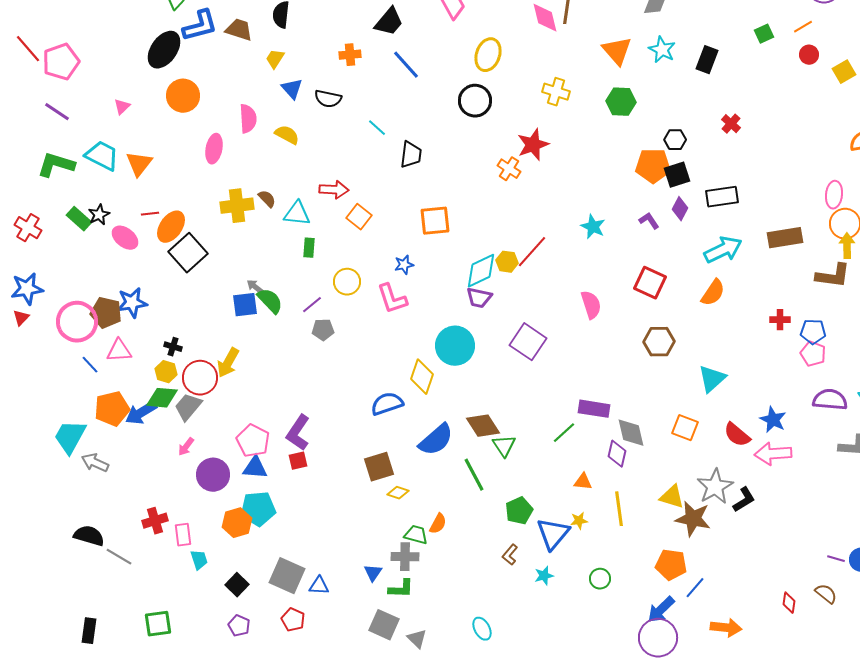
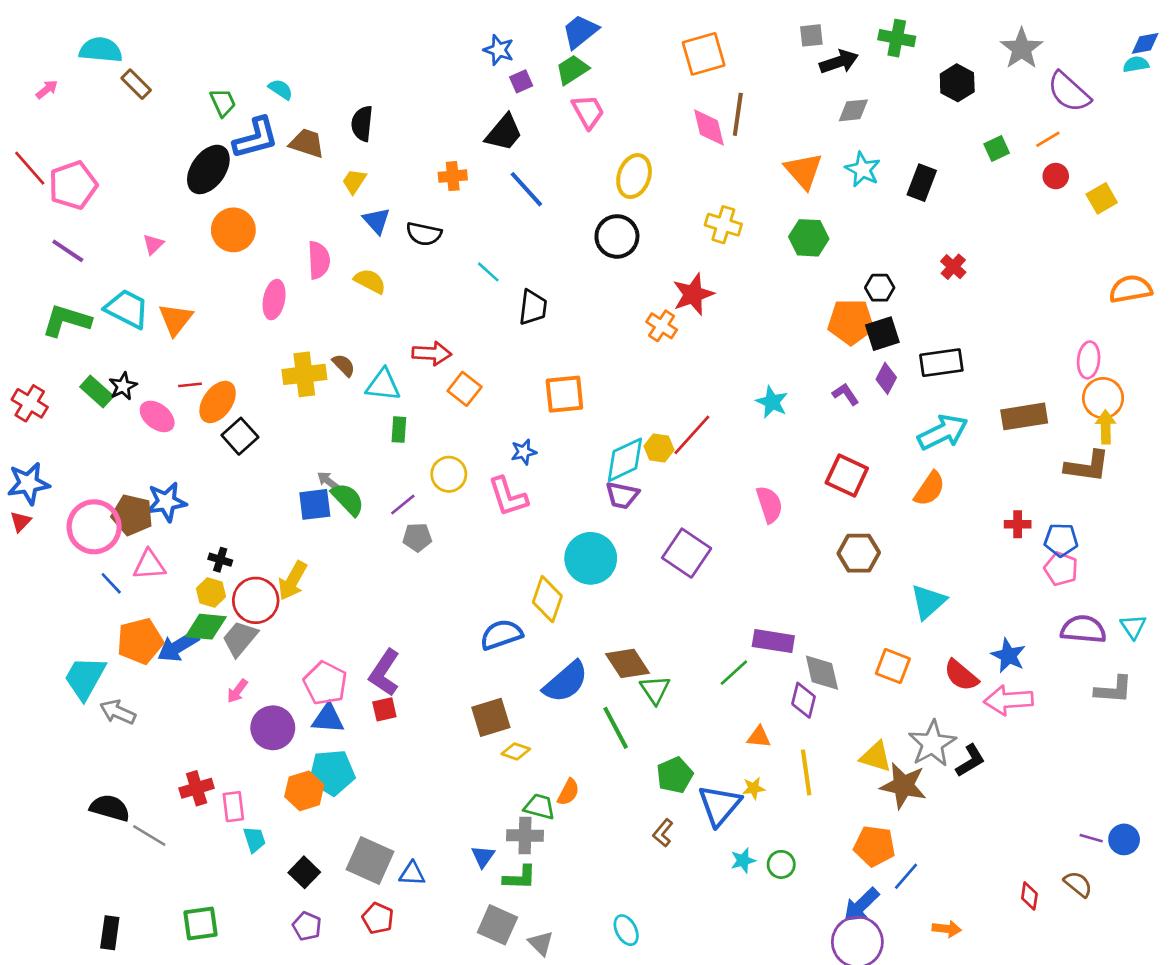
black square: (188, 253) -> (240, 436), size x0.7
cyan star: (544, 576) -> (743, 860), moved
orange arrow: (726, 628) -> (947, 929), size x0.7

